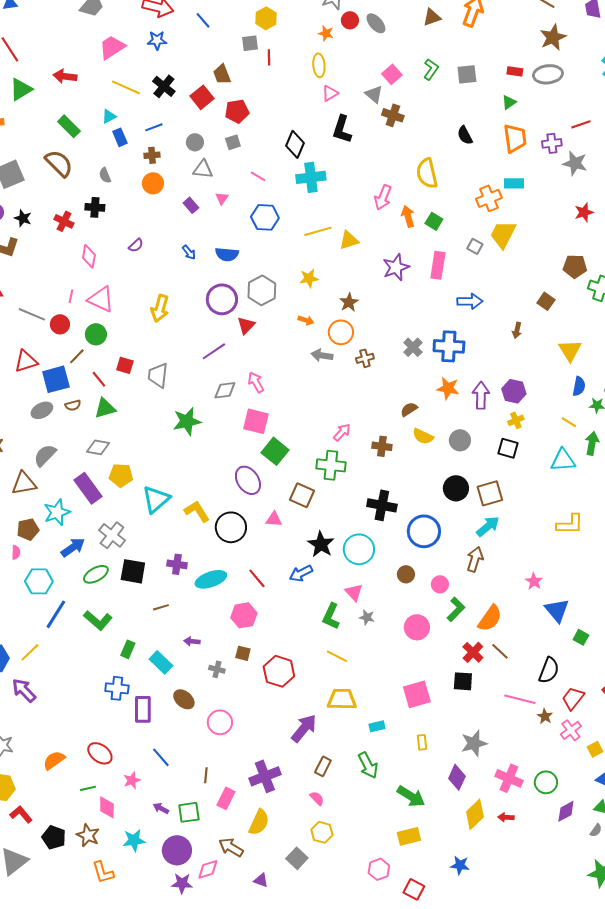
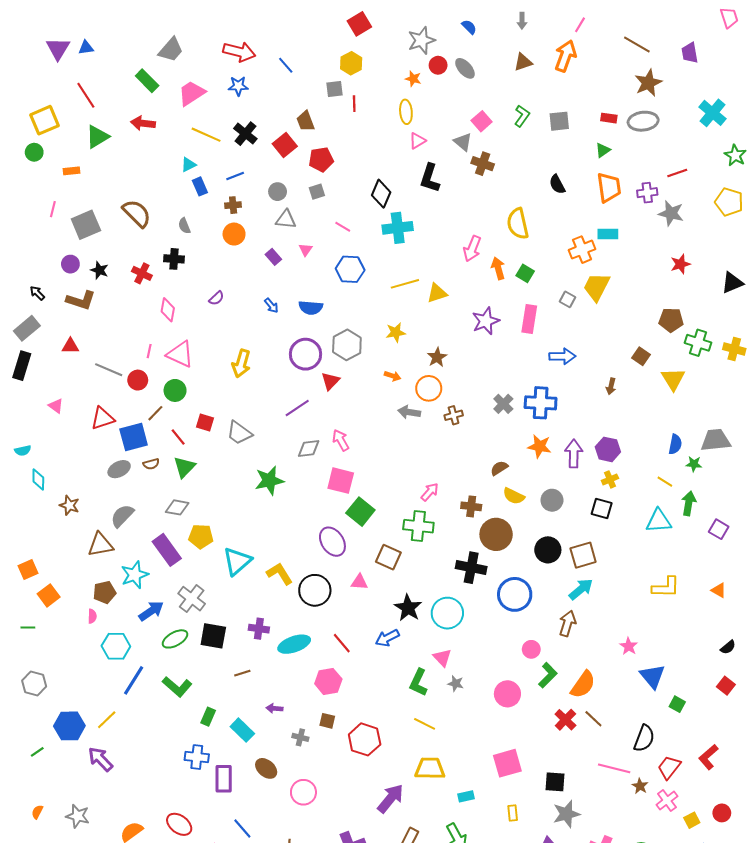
green rectangle: (69, 126) -> (147, 81), moved
yellow triangle: (570, 350) -> (673, 379), moved
gray trapezoid: (158, 375) -> (239, 433), turned -60
green triangle: (105, 408) -> (184, 467), turned -30
brown circle: (406, 574) -> (496, 534), moved, size x1.8
black square: (463, 681) -> (555, 782), moved

